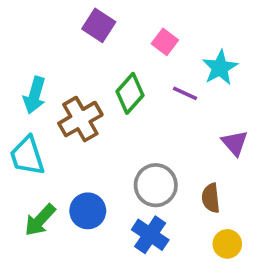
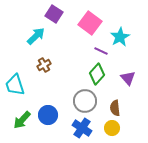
pink square: (165, 42) -> (90, 23), size x1.6
green diamond: (130, 93) -> (97, 74), moved
cyan arrow: (35, 95) -> (36, 36), moved, turned -150
brown cross: (80, 119) -> (44, 65), size x0.6
yellow circle: (227, 244) -> (112, 128), moved

